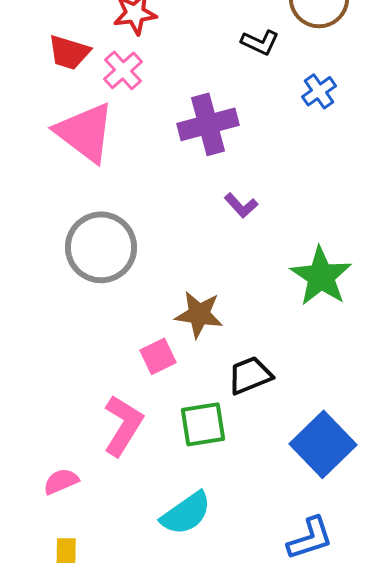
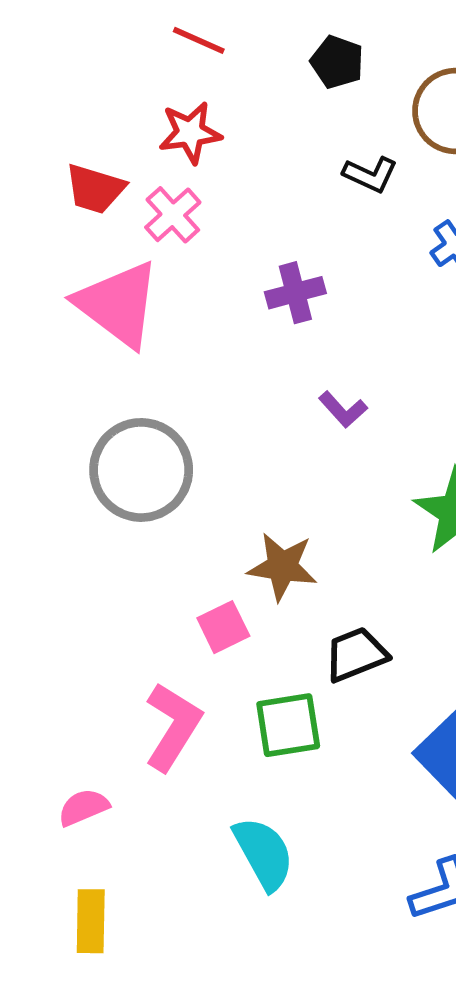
purple cross: (208, 124) -> (295, 293), size x0.7
cyan semicircle: (186, 513) -> (264, 853), turned -84

